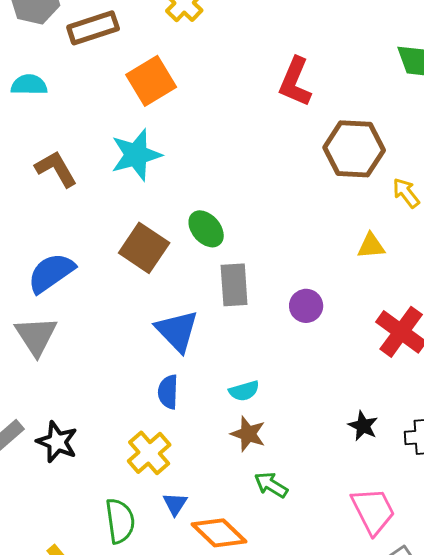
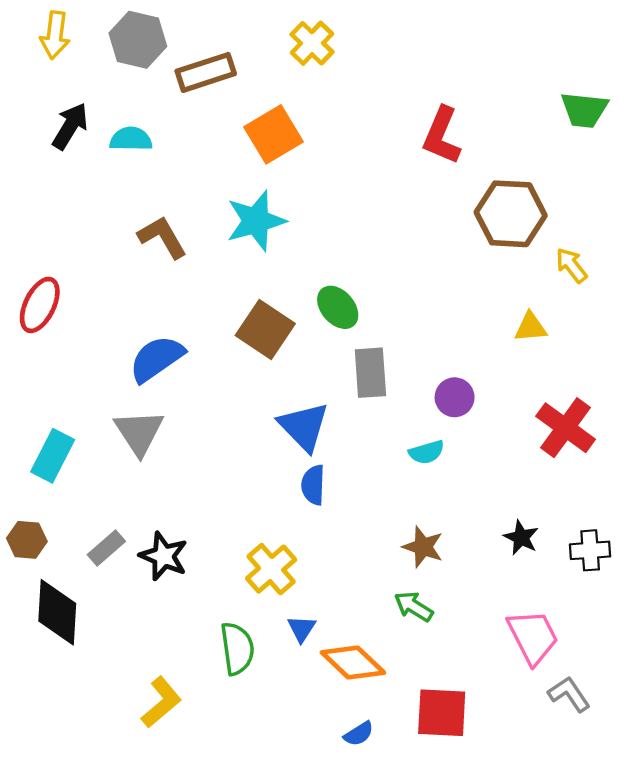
cyan semicircle: (244, 391) -> (427, 452), moved
blue semicircle: (168, 392) -> (313, 485), moved
brown star: (248, 434) -> (423, 547), moved

